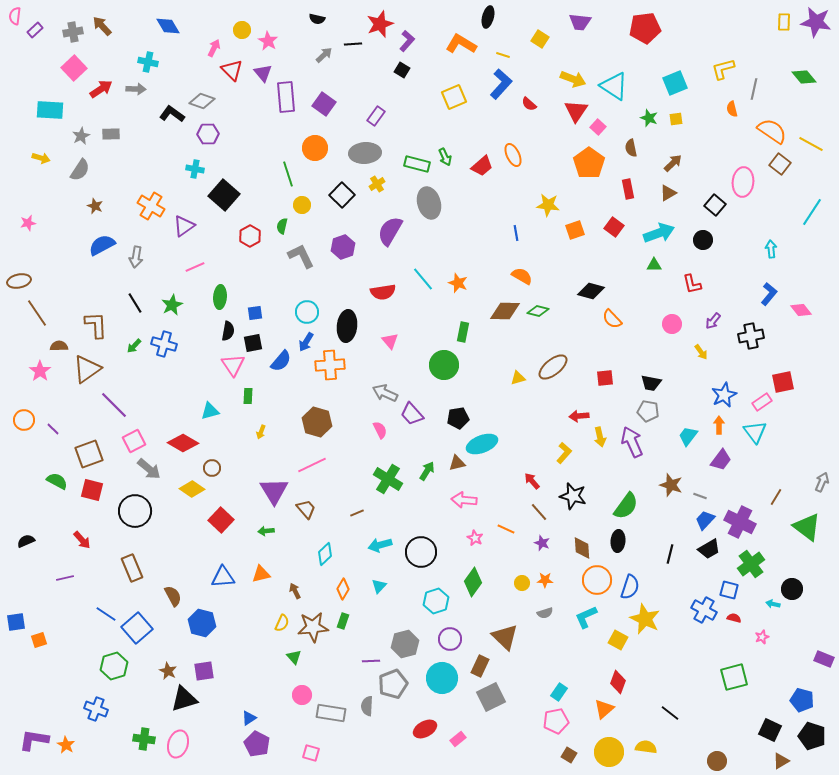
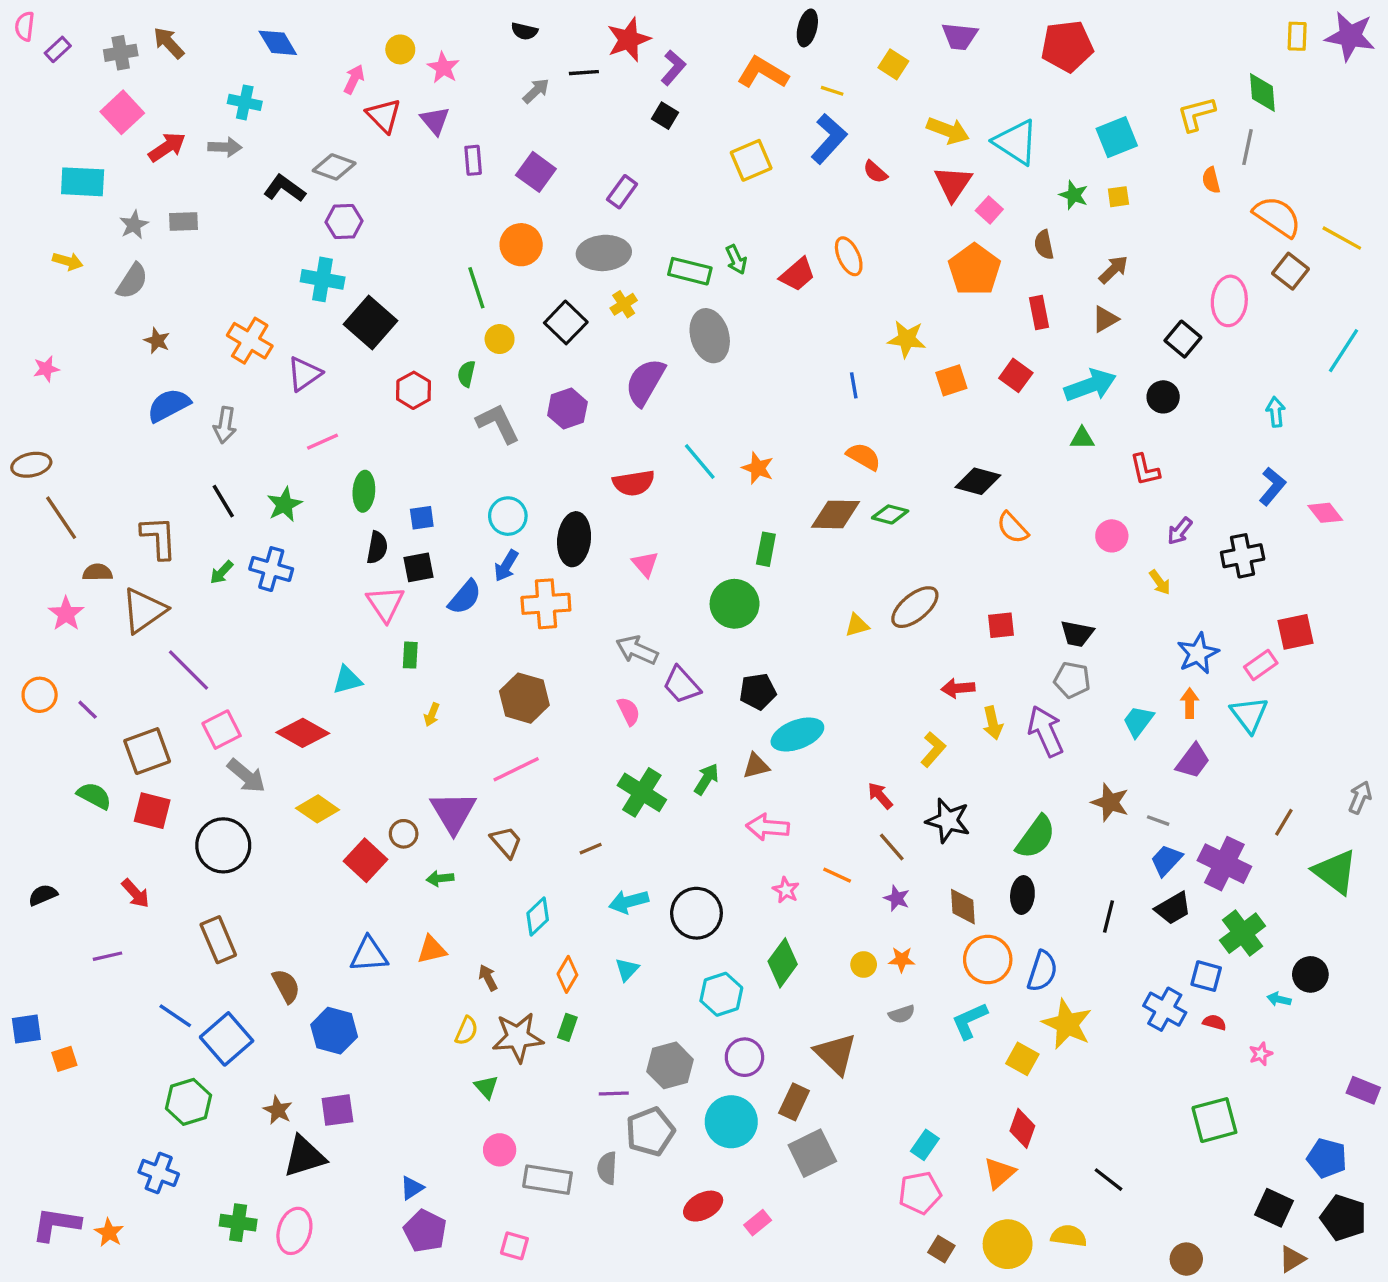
green diamond: (804, 77) -> (1262, 92), moved, turned 35
purple rectangle: (286, 97) -> (473, 160), size x0.6
cyan cross: (195, 169) -> (323, 279), size x1.4
brown circle: (212, 468) -> (404, 834), moved

